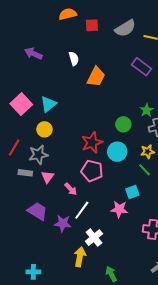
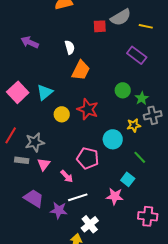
red square: (92, 25) -> (100, 26), moved
orange trapezoid: (96, 77) -> (81, 70), moved
green circle: (123, 124) -> (123, 90), moved
yellow circle: (44, 129) -> (62, 114), moved
red star: (92, 143) -> (88, 109), moved, turned -30
yellow star: (148, 152) -> (134, 125), moved
cyan square: (132, 192) -> (128, 179), turned -32
white line: (82, 210) -> (78, 197), turned 36

